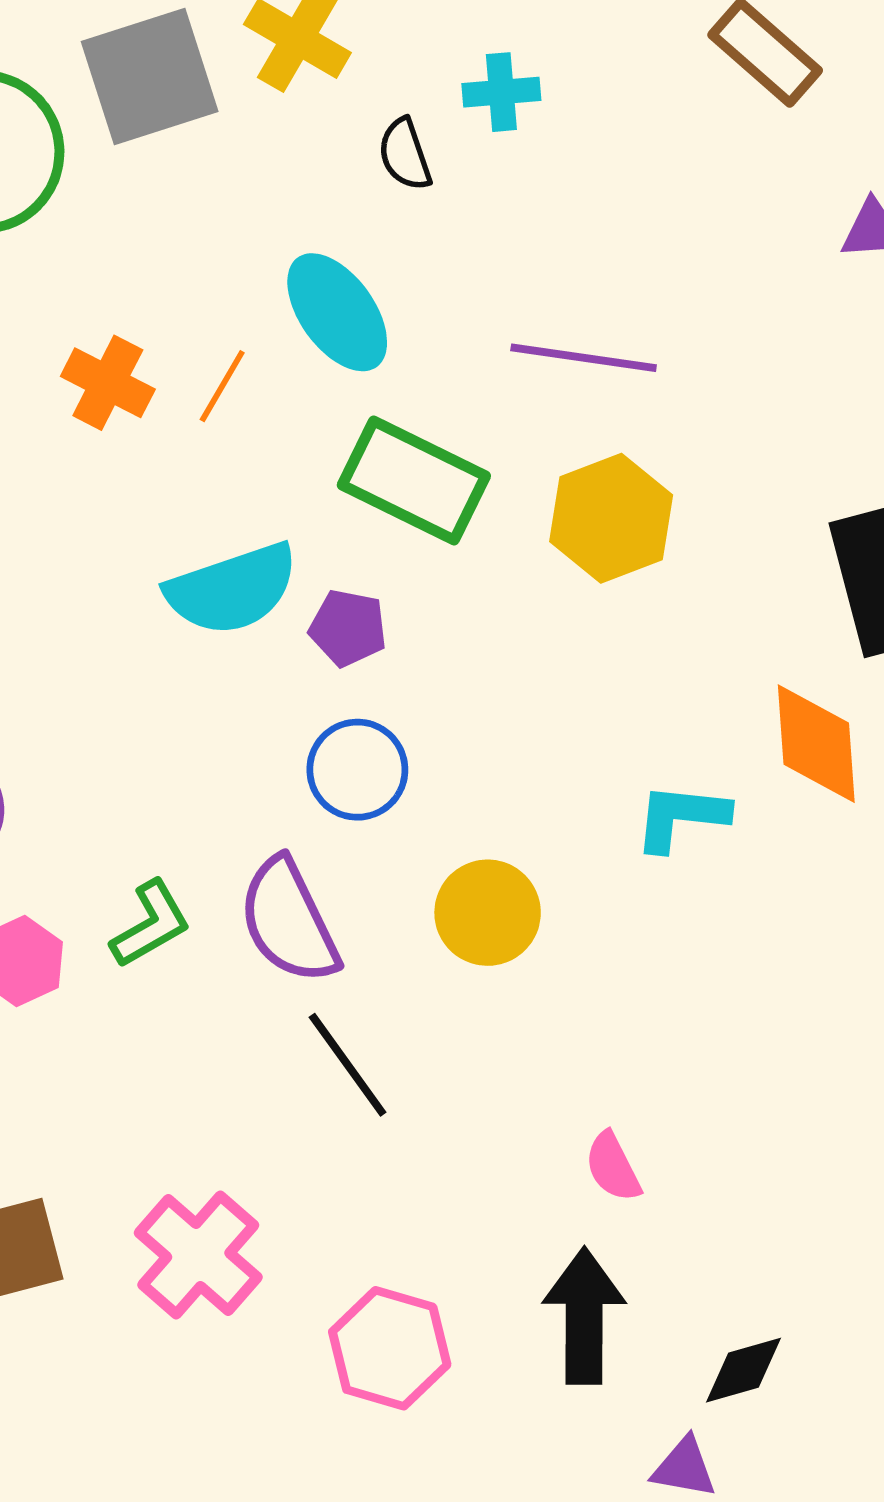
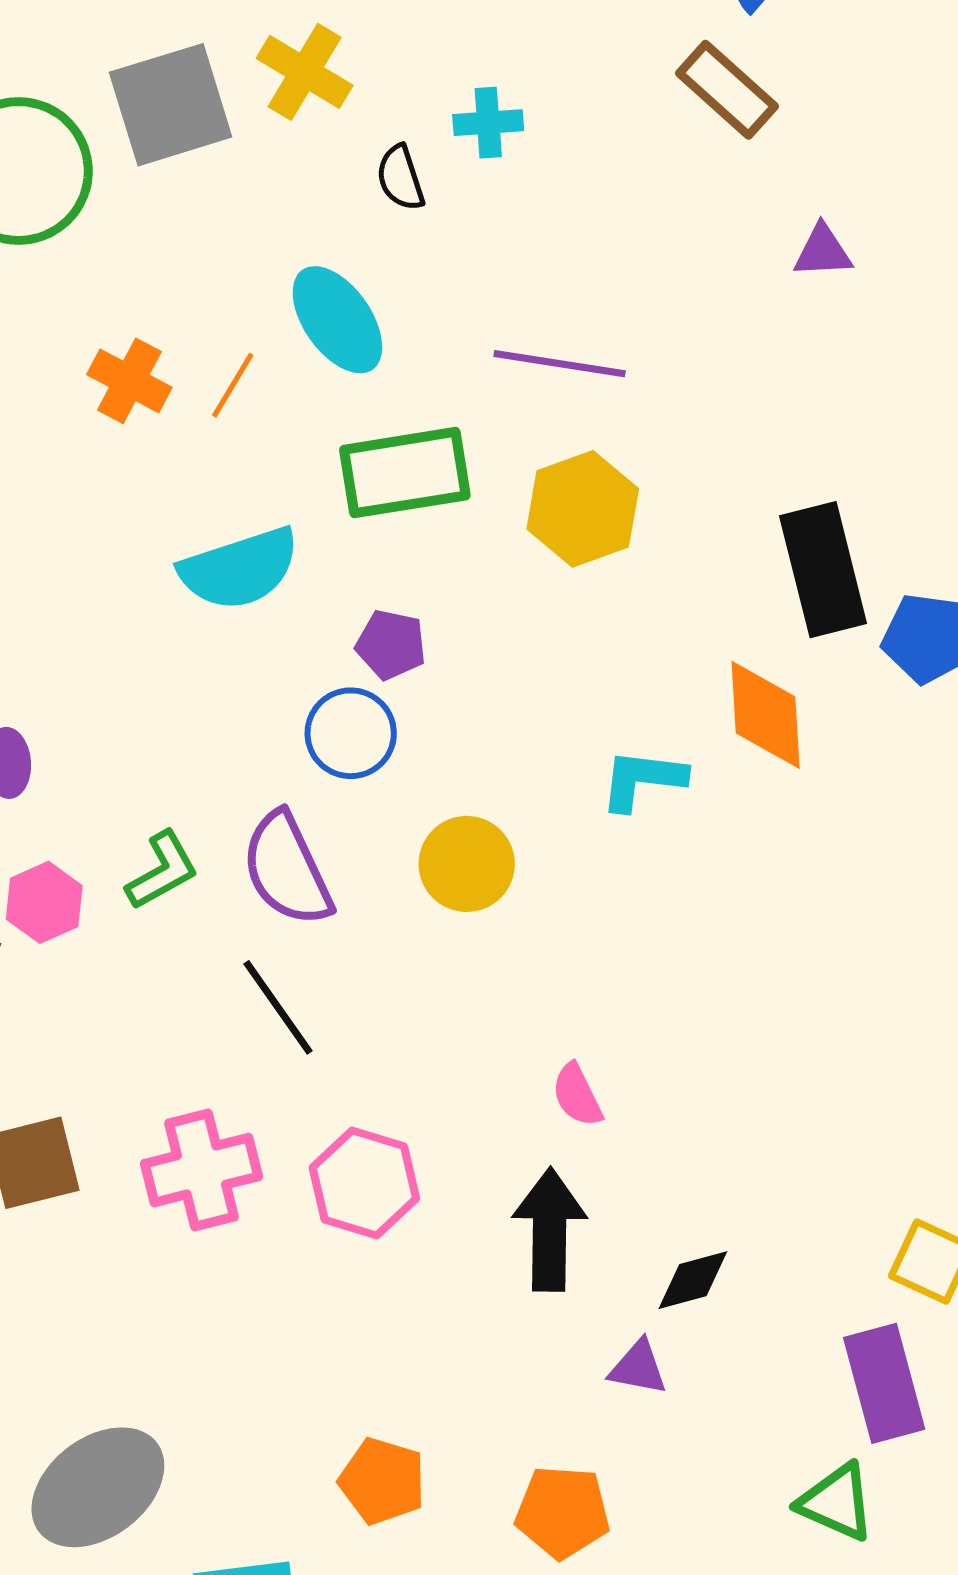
green rectangle: (414, 480) -> (405, 473), turned -36
purple pentagon: (348, 628) -> (391, 645), moved
black line: (348, 1065) -> (278, 1007), moved
pink cross: (198, 1255) -> (201, 1170), turned 34
pink hexagon: (390, 1348) -> (364, 1183), moved

